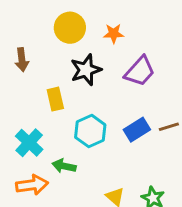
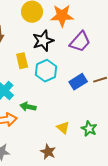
orange star: (114, 33) -> (62, 16), size x1.6
cyan hexagon: (90, 131) -> (46, 71), moved

